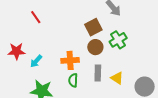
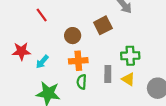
green cross: (118, 40) -> (130, 56), moved, turned 30
brown circle: (95, 47) -> (73, 36), moved

